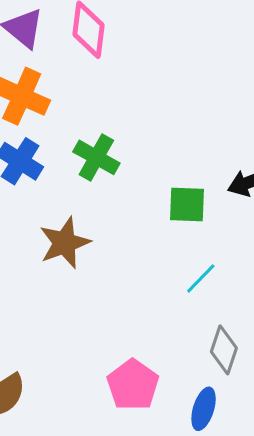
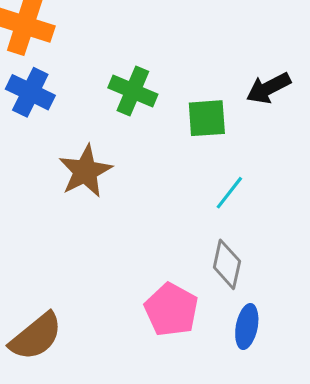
green cross: (96, 157) -> (133, 91), moved
gray diamond: (224, 350) -> (227, 264), moved

